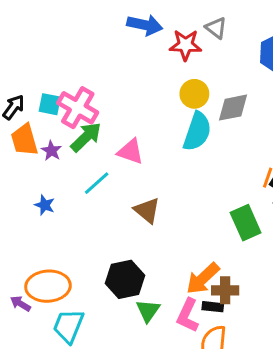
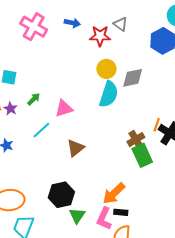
blue arrow: (145, 25) -> (72, 23), size x0.7
pink cross: (78, 108) -> (34, 27), moved
green arrow: (86, 137) -> (34, 99), size x0.6
pink triangle: (130, 152) -> (64, 108), turned -36
brown triangle: (147, 210) -> (76, 148), turned 42
brown cross: (225, 290) -> (136, 140), moved, turned -30

